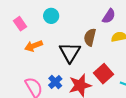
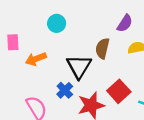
pink rectangle: (20, 24) -> (13, 42), moved, turned 32
blue cross: (55, 82) -> (65, 90), moved

